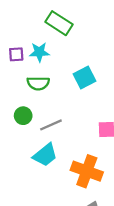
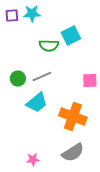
green semicircle: (38, 83) -> (49, 46), moved
green circle: (23, 116) -> (18, 78), moved

